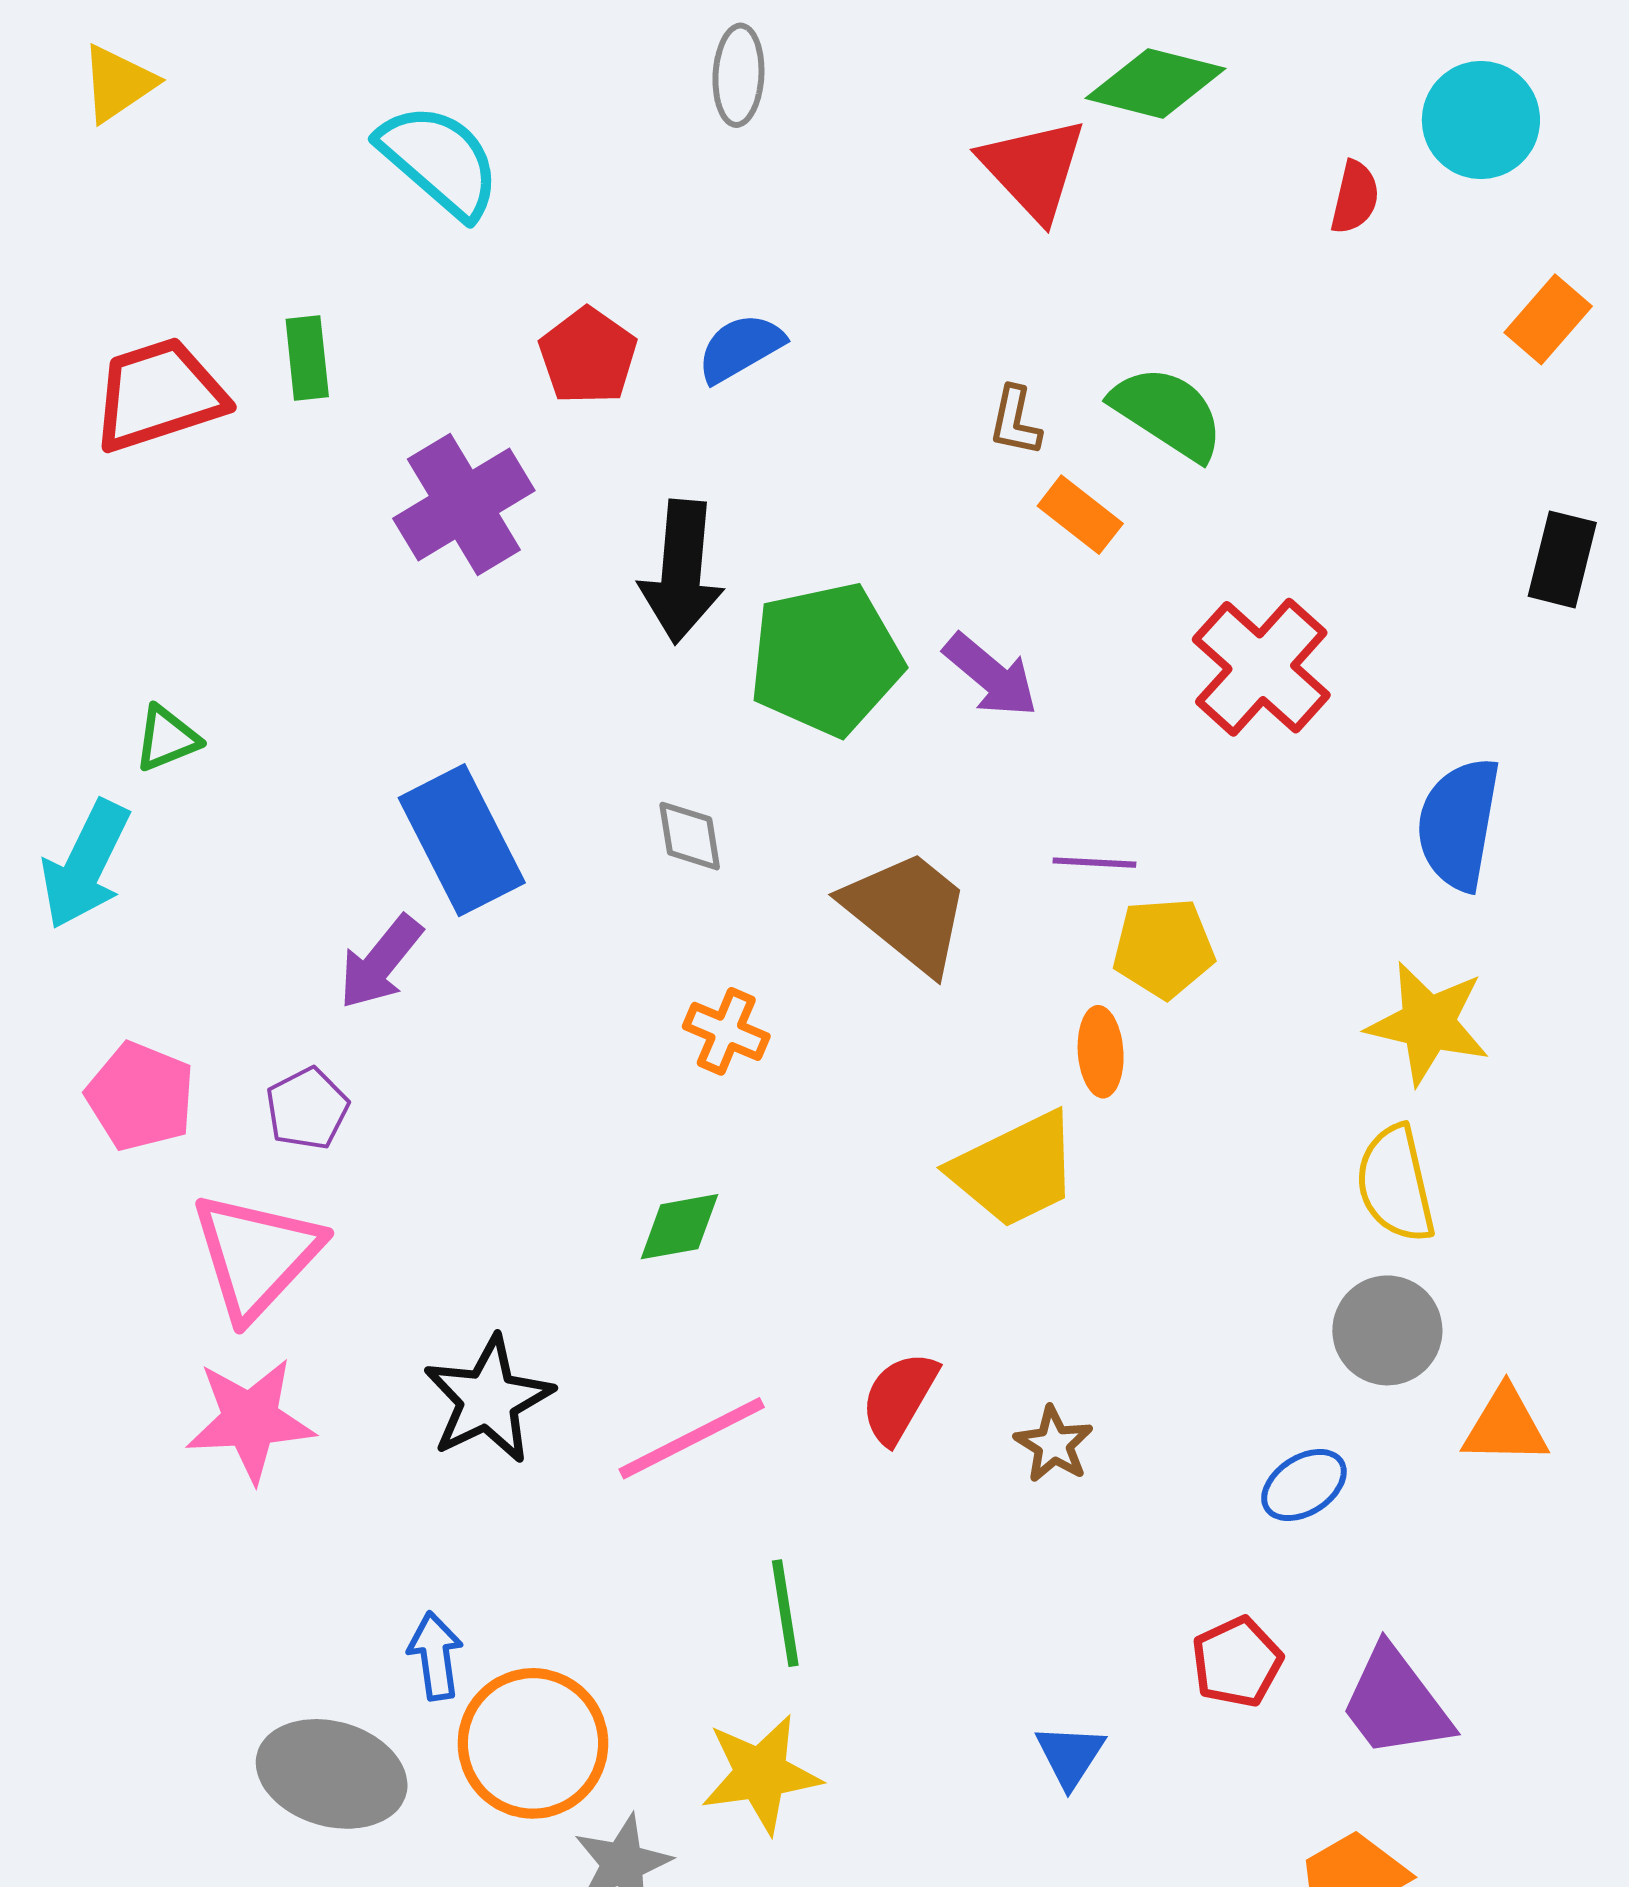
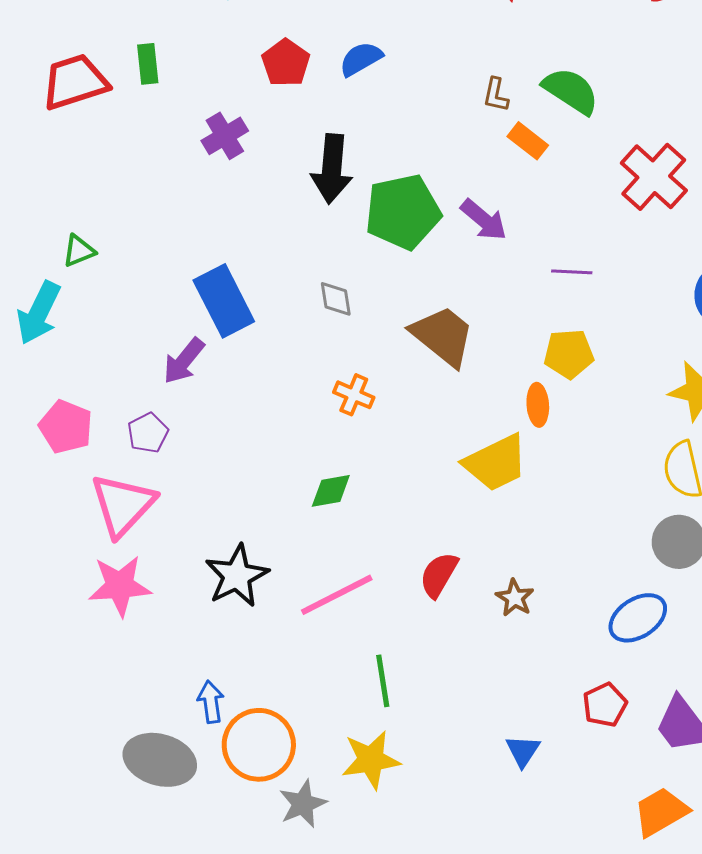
purple cross: (464, 504) -> (225, 136), size x0.7
red cross: (1261, 667) -> (654, 177), moved
purple line: (1094, 863) -> (572, 272), moved
blue ellipse: (1304, 1485) -> (638, 618), size x1.4

